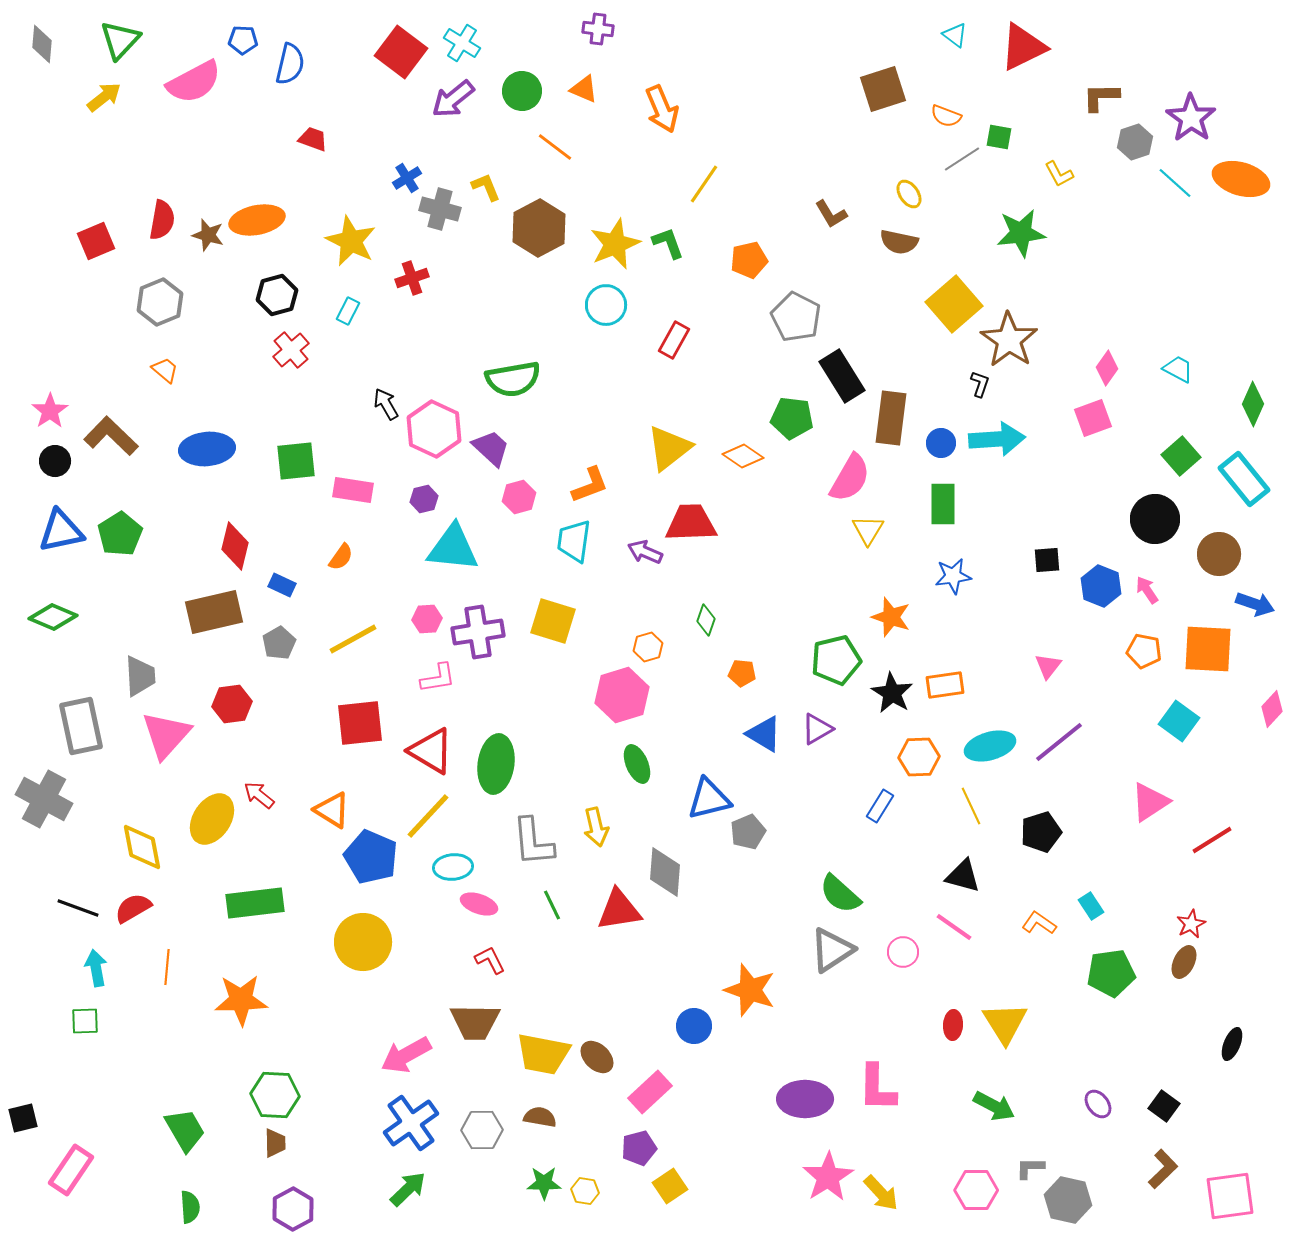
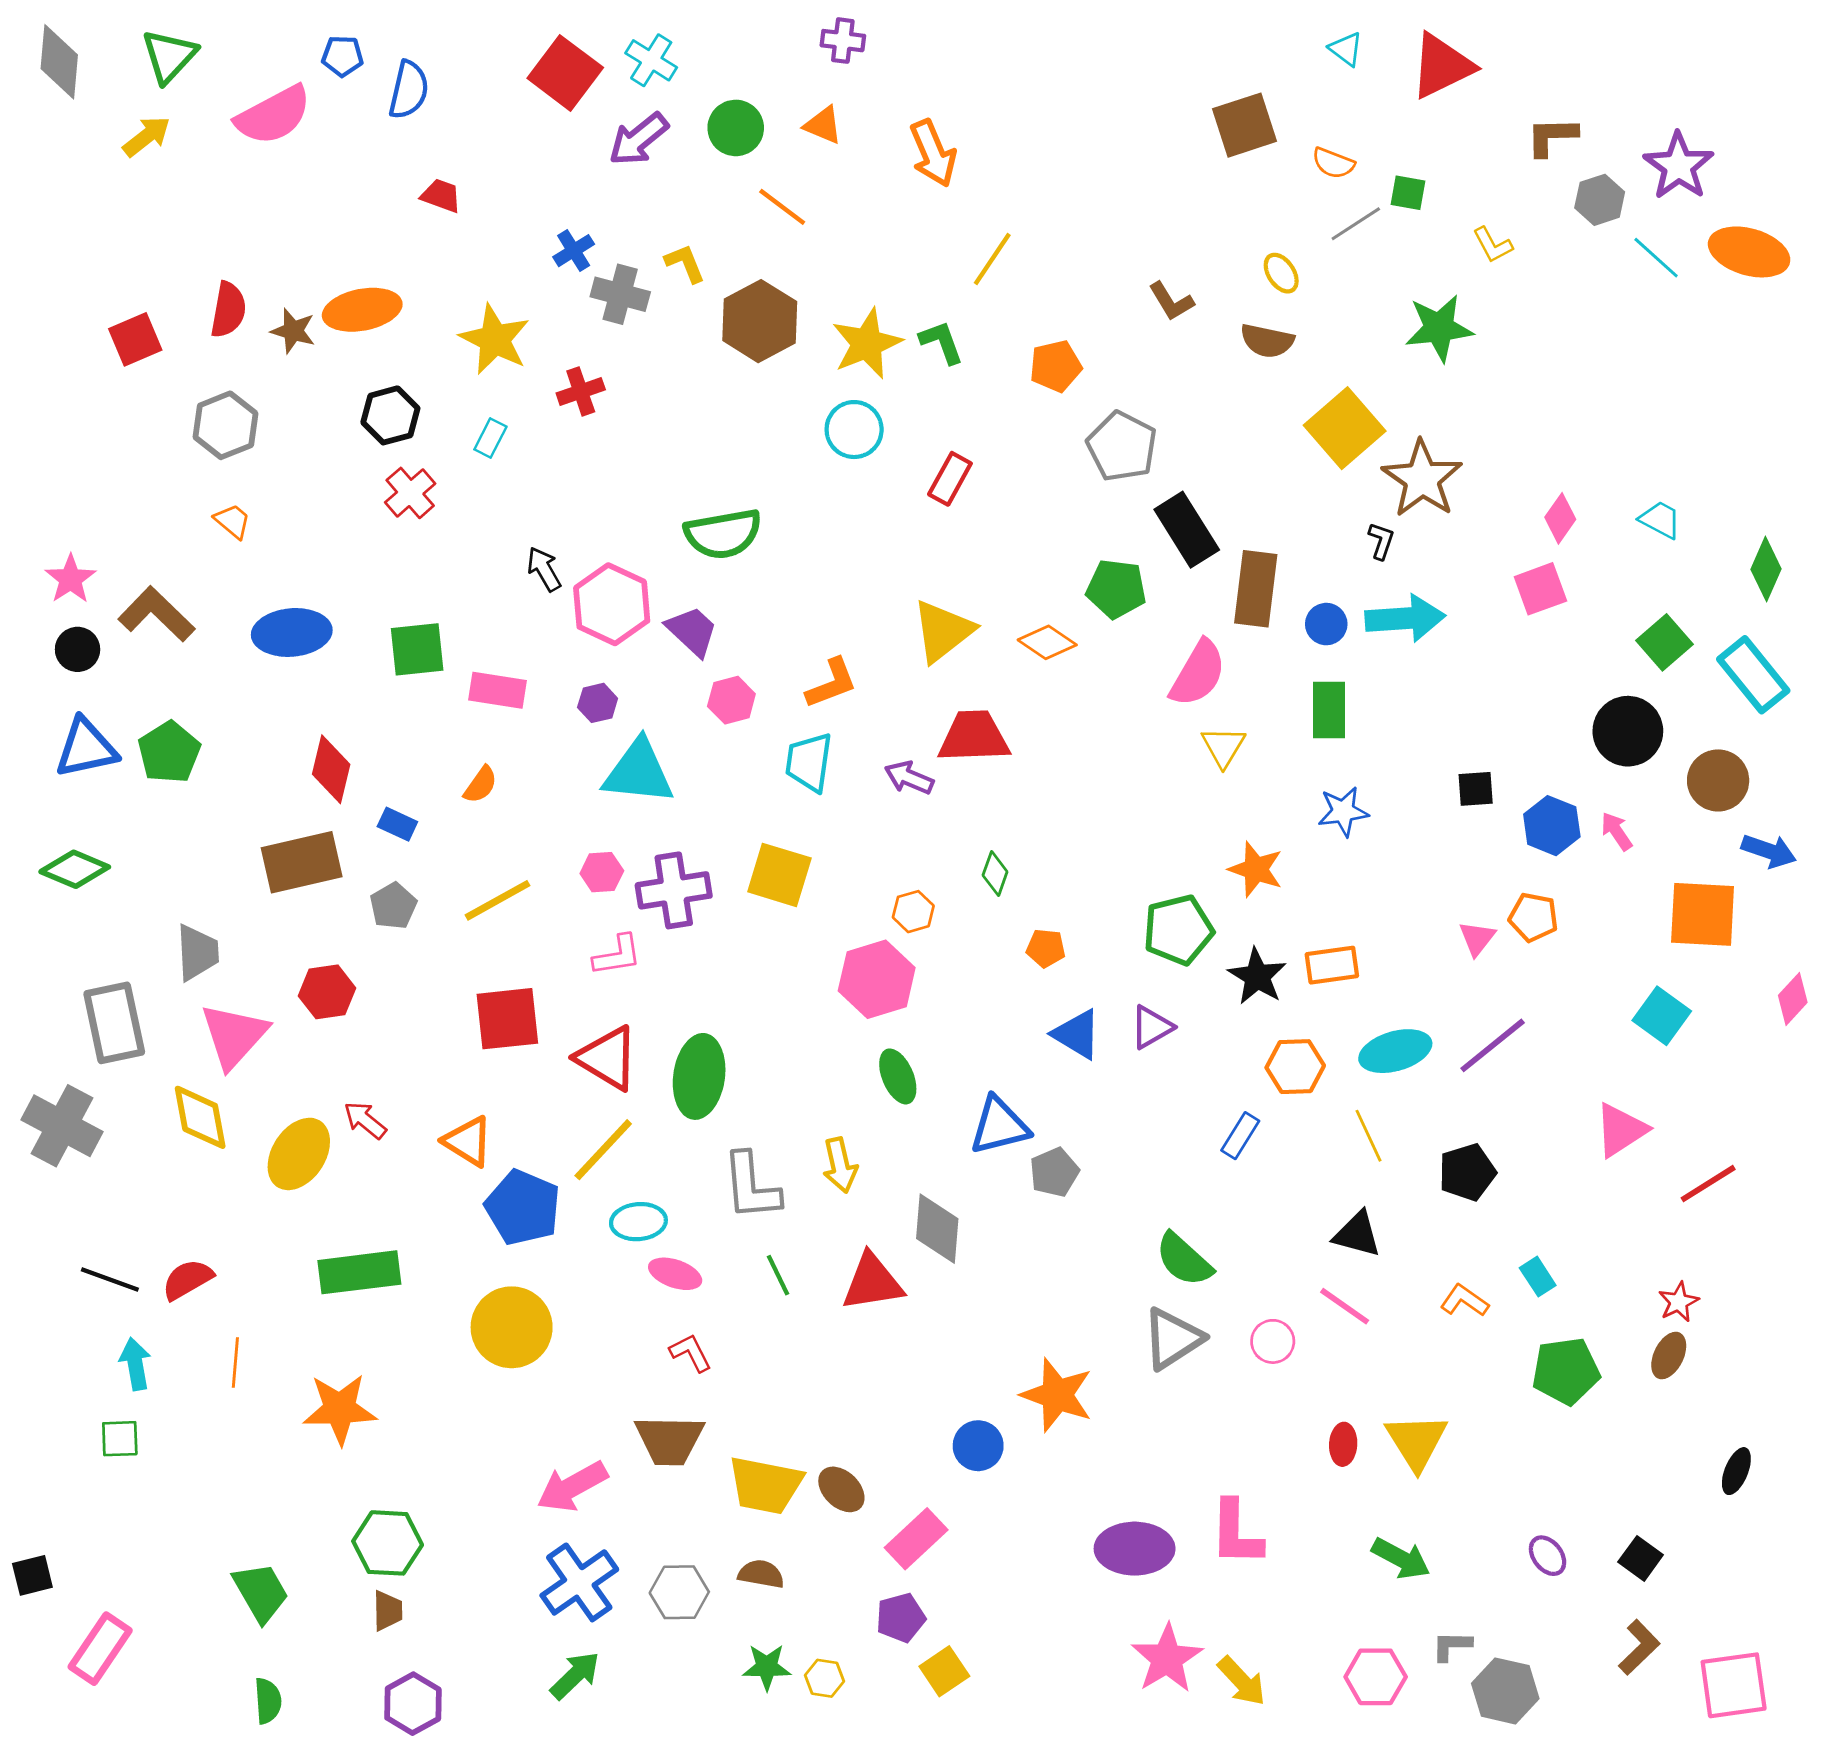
gray diamond: (42, 44) -> (59, 62), size x1.4
orange pentagon: (1144, 651) -> (1533, 917), moved
yellow diamond: (142, 847) -> (200, 1117), moved

